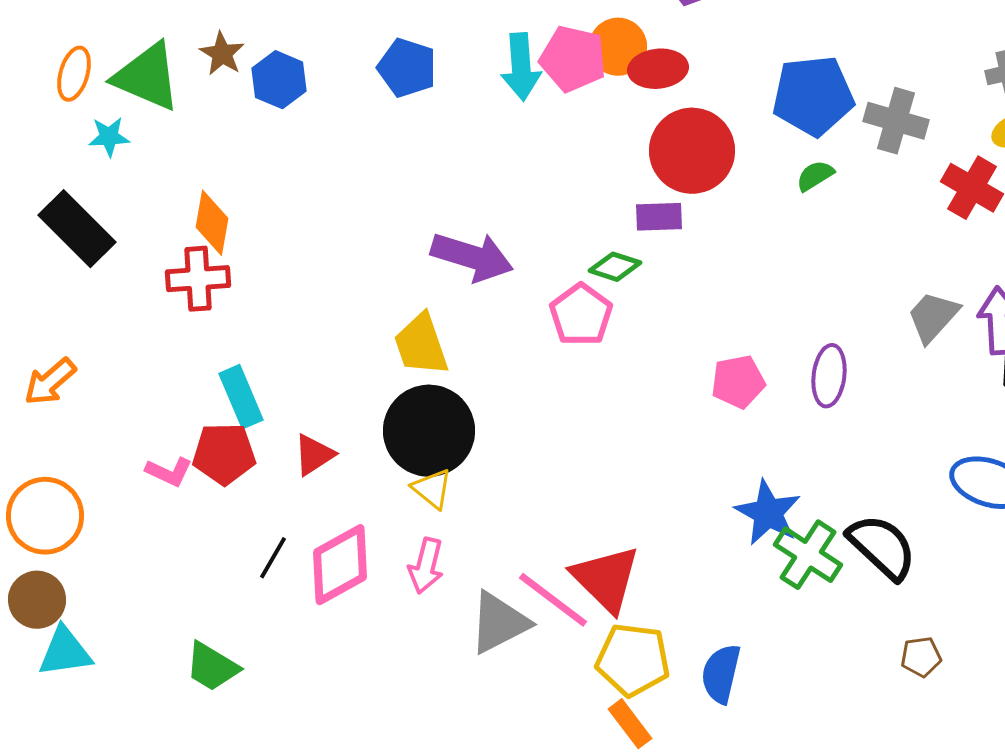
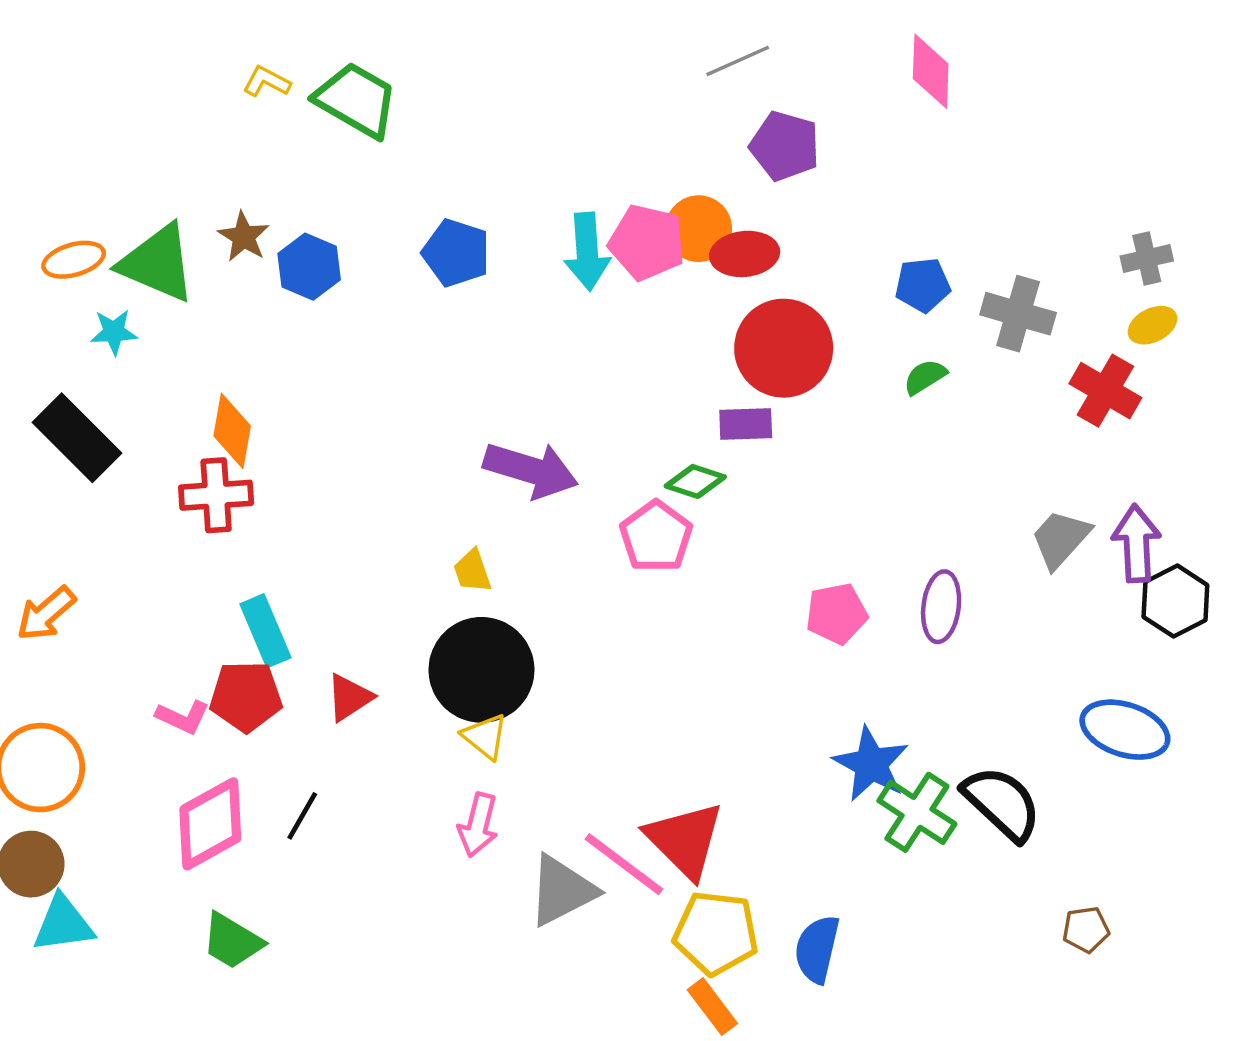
orange ellipse: (74, 74) -> (74, 260), turned 58
blue pentagon: (813, 96) -> (923, 285), size x0.6
yellow trapezoid: (421, 345) -> (472, 571), size x0.6
pink diamond: (340, 565) -> (210, 824), moved
brown pentagon: (921, 657) -> (1086, 930), moved

